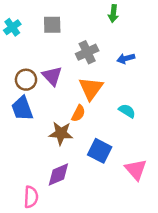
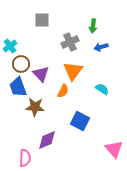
green arrow: (113, 14) -> (93, 26), moved
cyan cross: (12, 27) -> (10, 46), moved
purple triangle: (52, 76) -> (41, 74), moved
brown star: (61, 133) -> (35, 107), moved
pink triangle: (136, 170) -> (114, 149), moved

